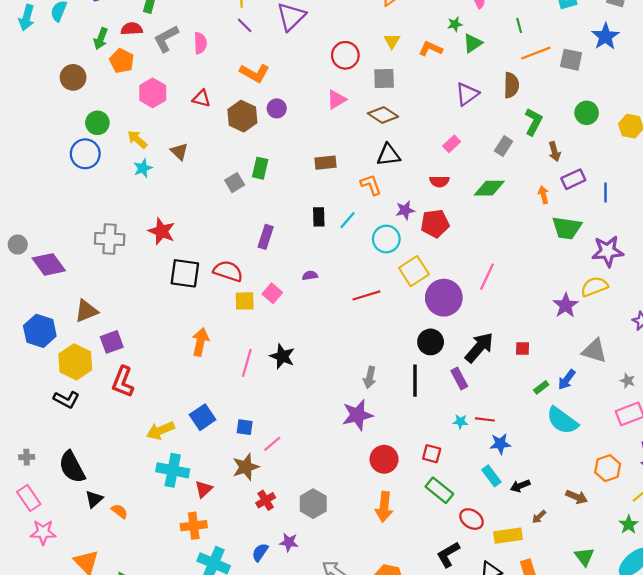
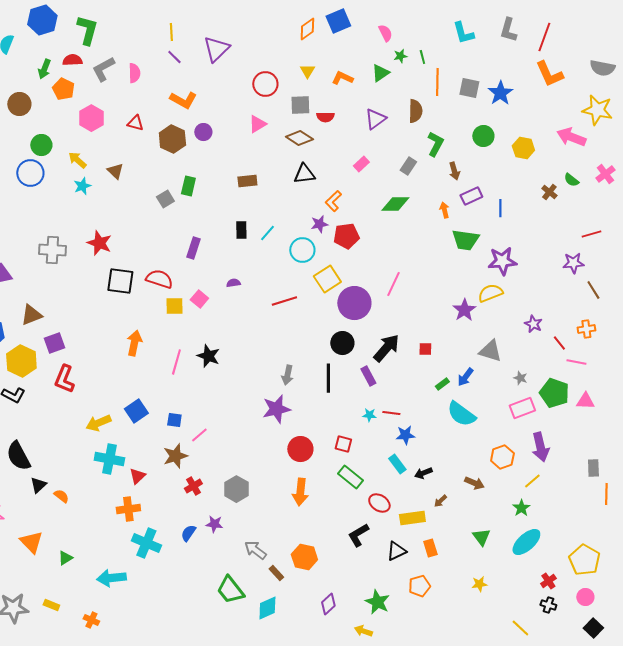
green star: (455, 24) -> (400, 56), moved
blue star: (605, 36) -> (500, 93), moved
orange line: (536, 53) -> (437, 82), turned -68
red semicircle: (439, 181) -> (325, 117), moved
orange L-shape: (371, 185) -> (333, 201), moved, turned -115

